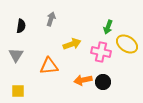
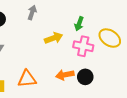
green arrow: (108, 27) -> (79, 24), moved
orange triangle: (49, 66) -> (27, 79), moved

